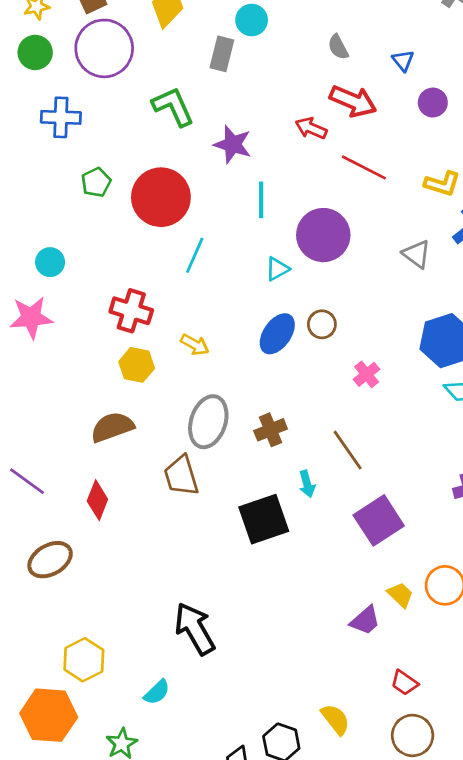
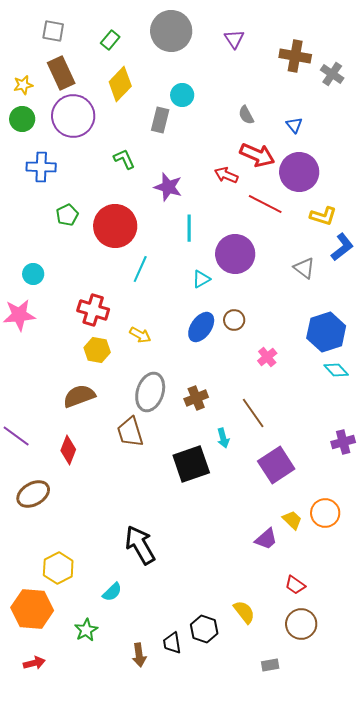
purple circle: (433, 103) -> (299, 172), moved, size x1.8
green L-shape: (173, 107) -> (124, 159), size x0.7

